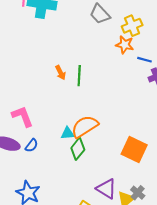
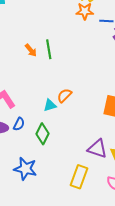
orange semicircle: (85, 127) -> (64, 95), size x0.6
green diamond: (78, 149) -> (43, 134), moved

